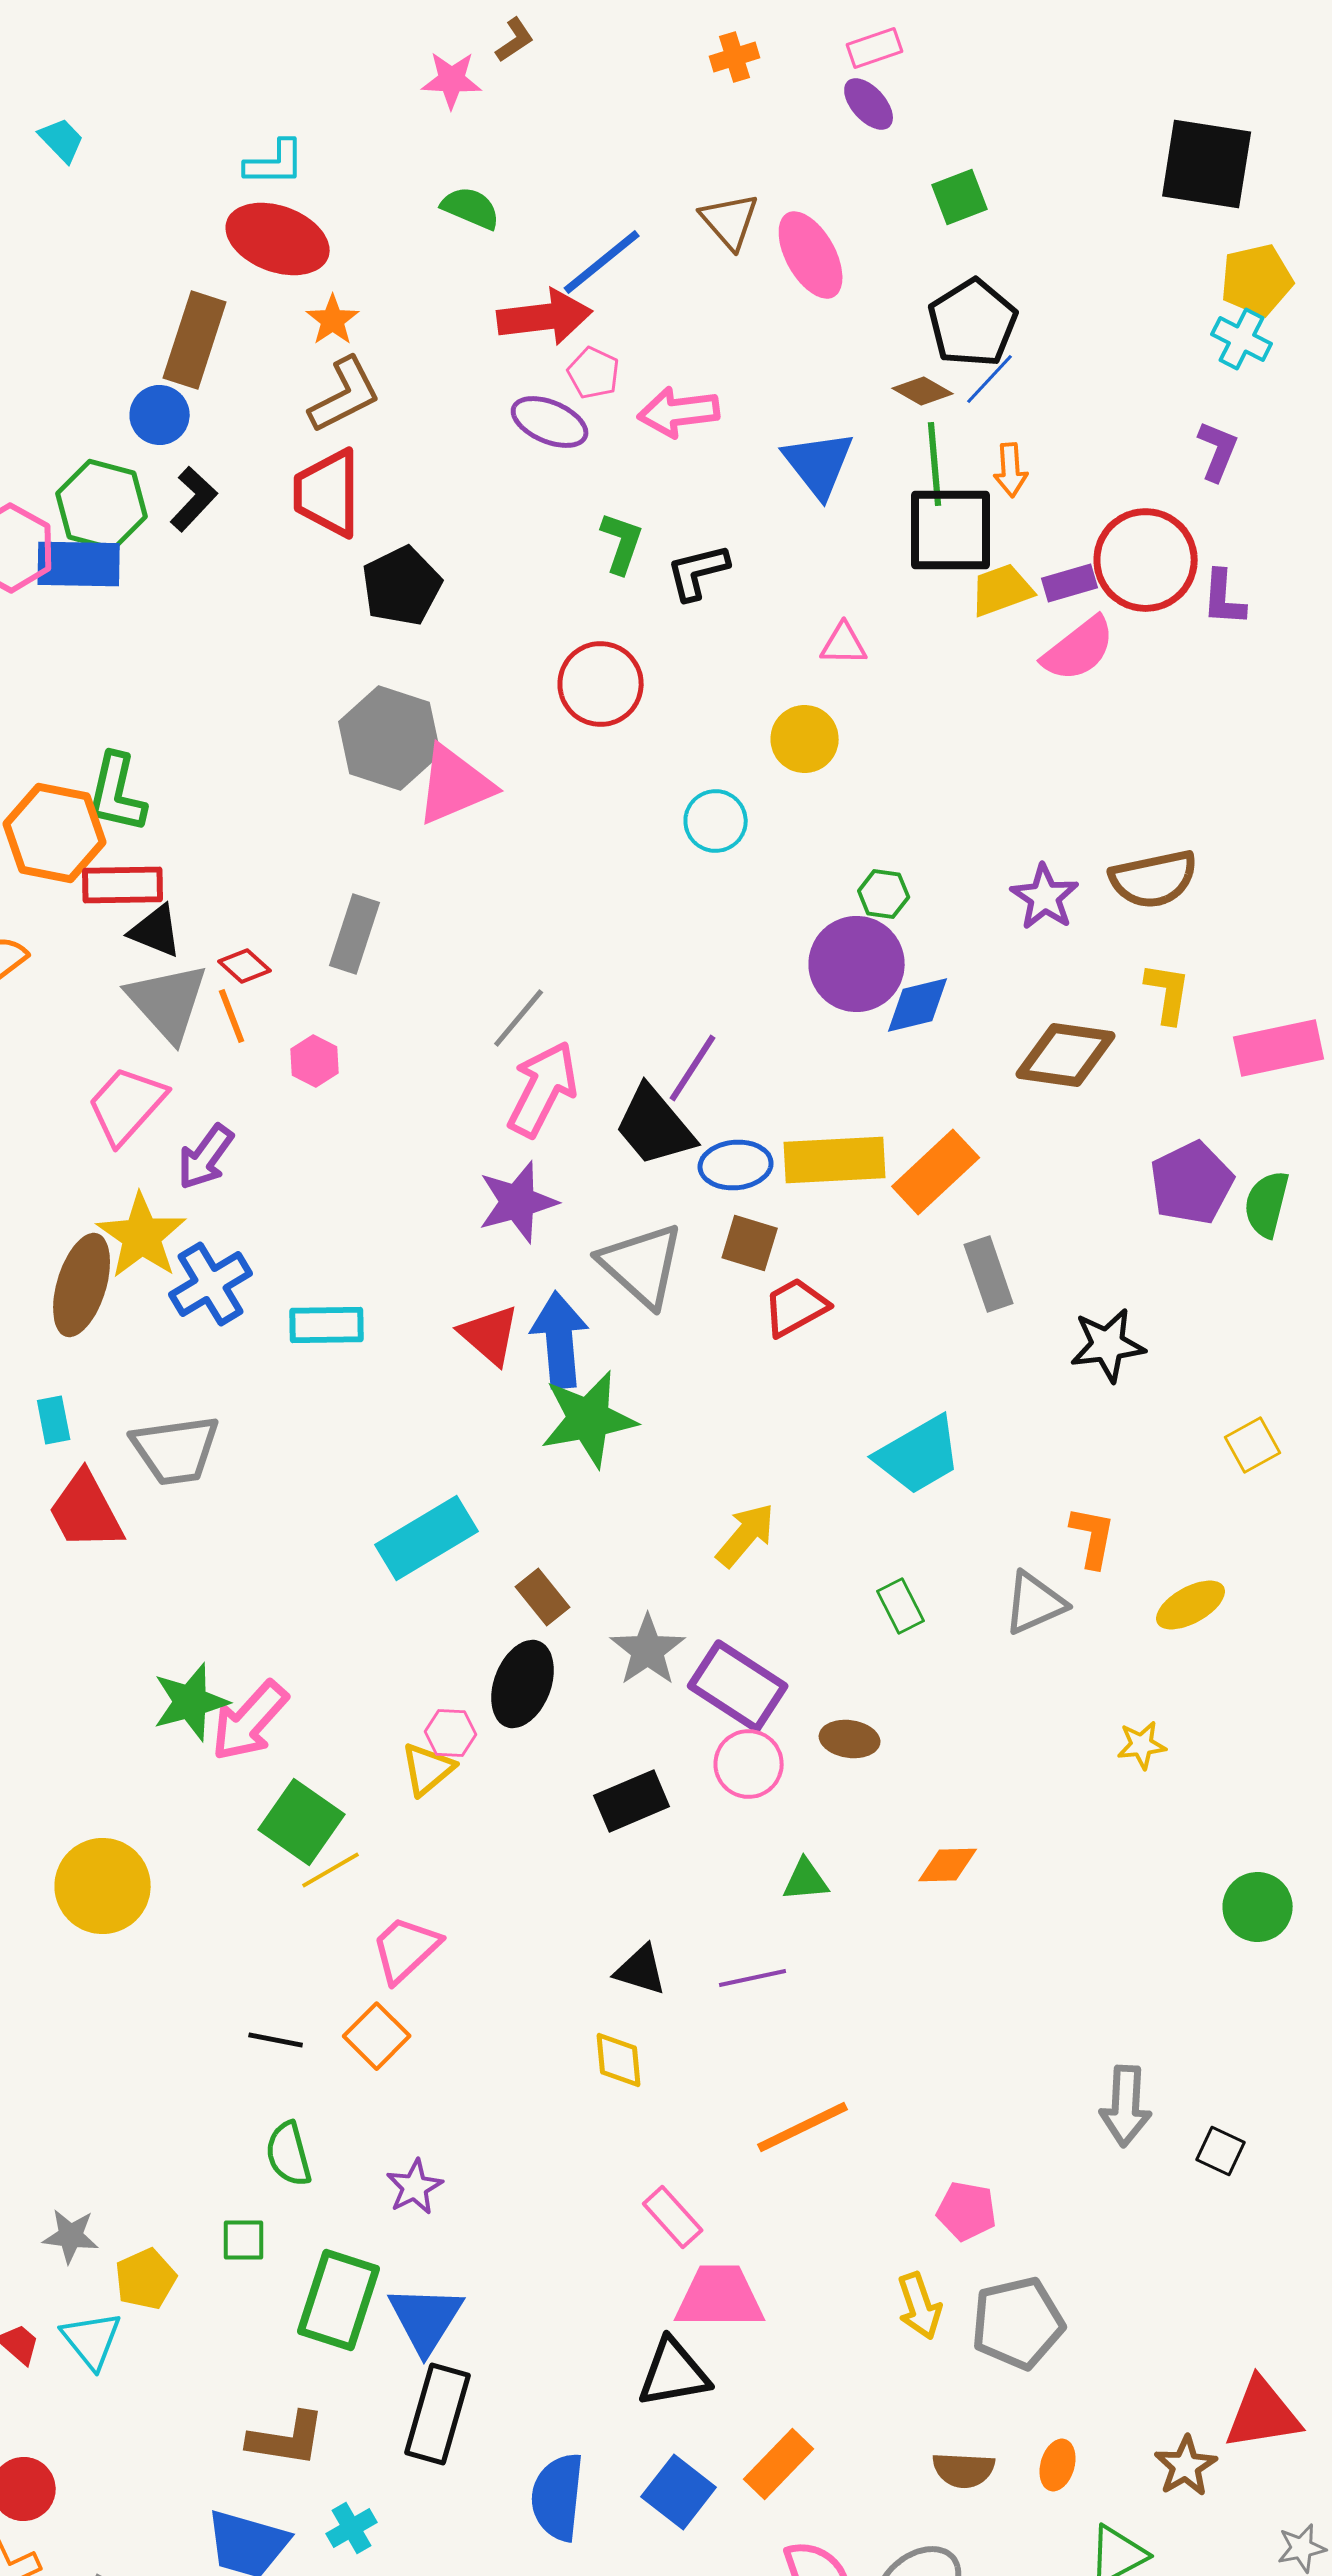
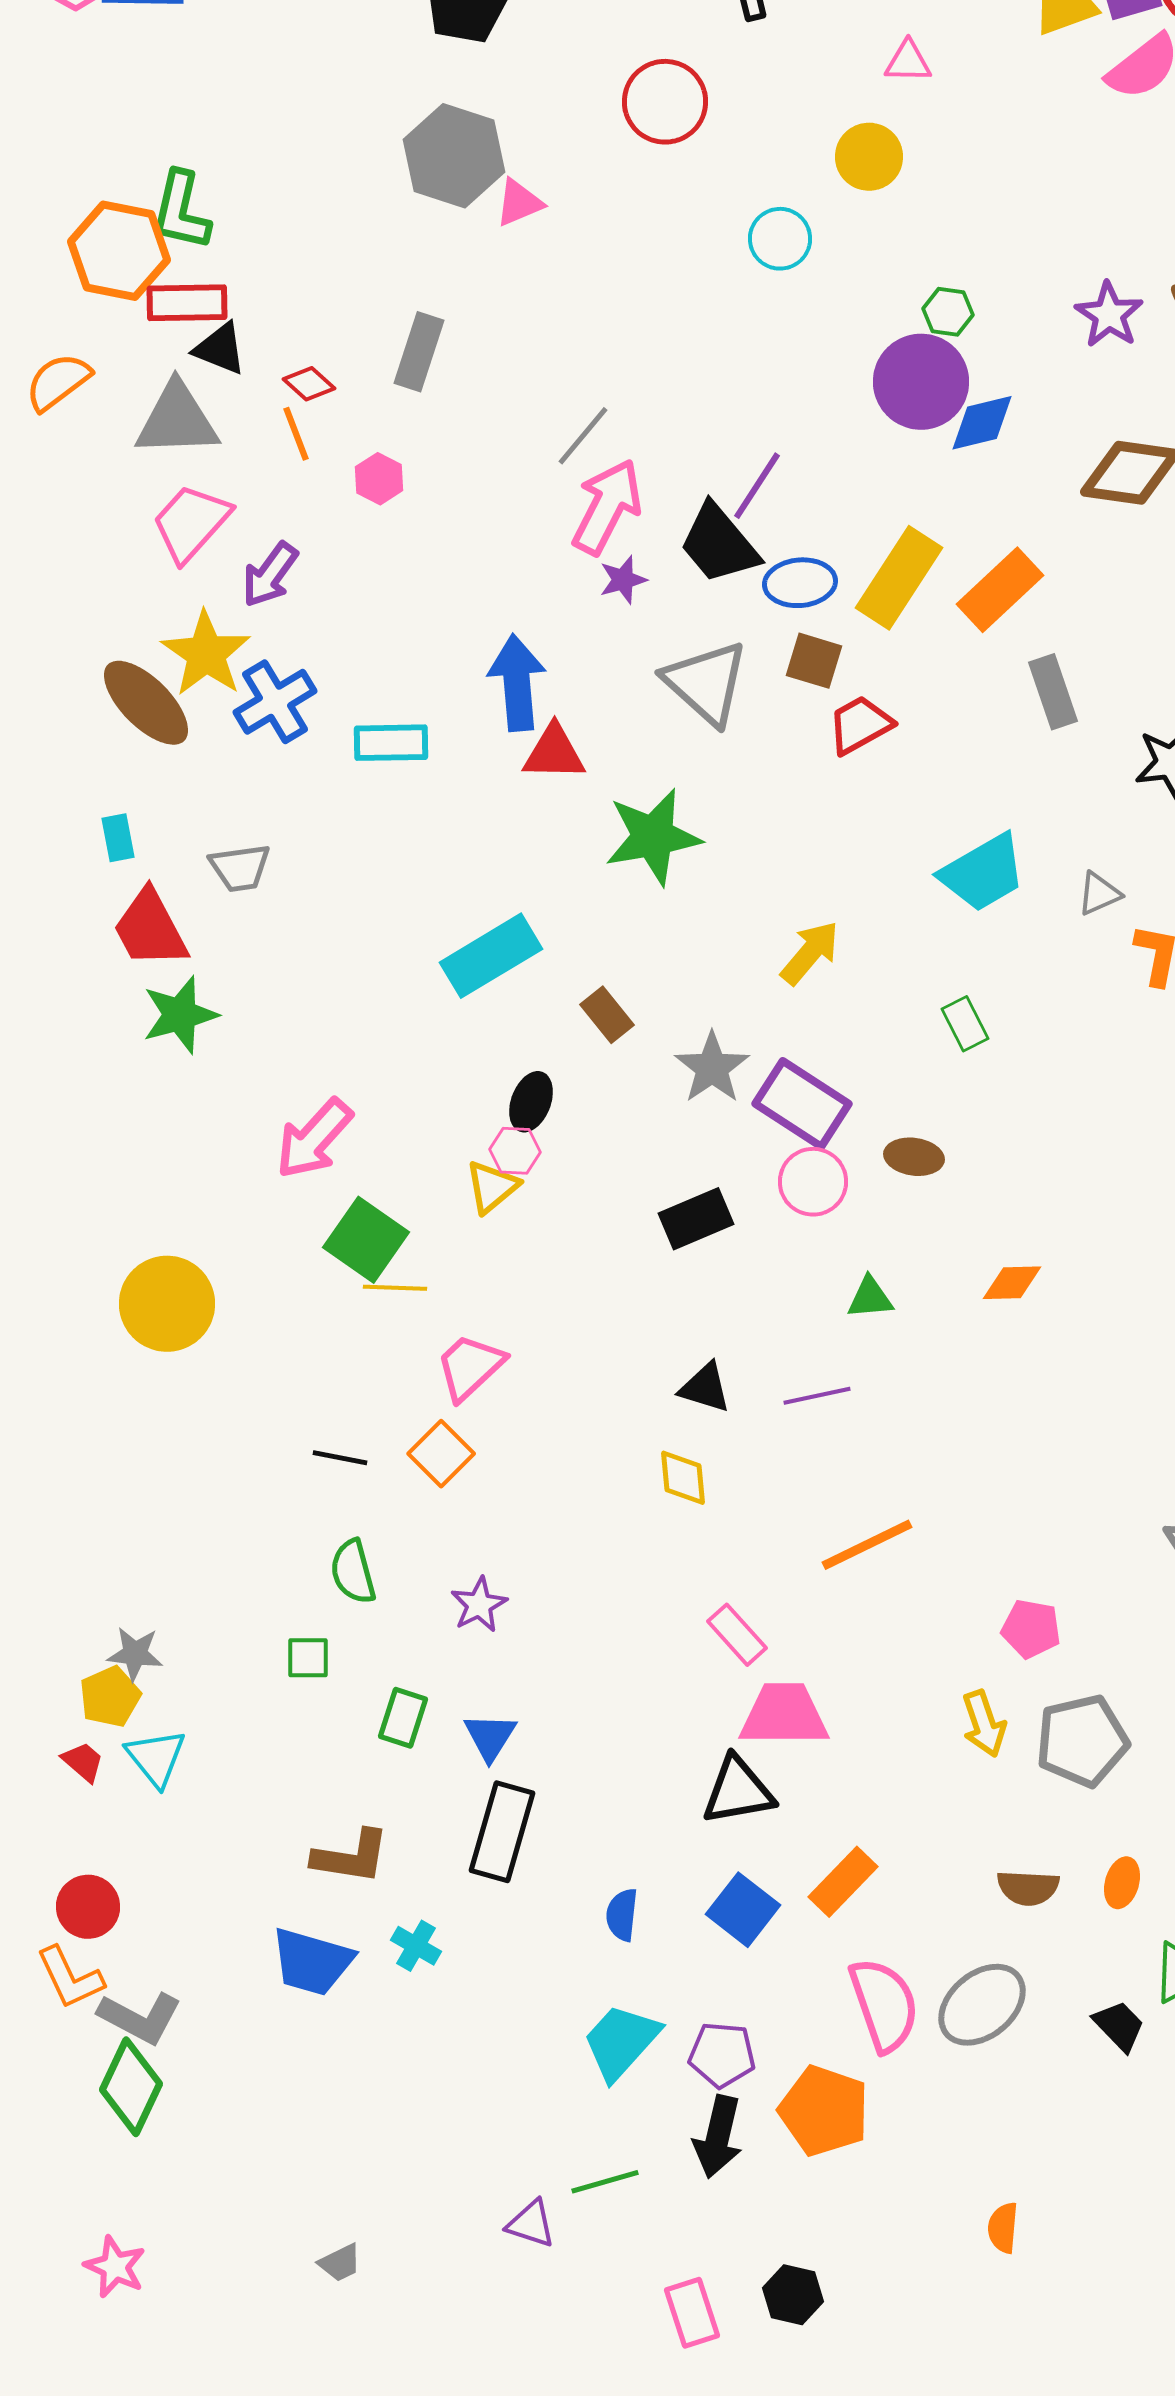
pink triangle: (455, 785) -> (519, 203), size x0.6
gray triangle: (168, 1002) -> (177, 420), moved, turned -50
yellow rectangle: (835, 1160) -> (899, 578), turned -54
purple star: (518, 1202) -> (623, 580), moved, size x0.6
brown ellipse: (82, 1285) -> (146, 703), turned -62
red triangle: (490, 1335) -> (554, 753), turned -40
blue arrow: (560, 1340) -> (517, 683), moved
gray trapezoid: (176, 1450) -> (240, 868), size x0.7
gray triangle: (1035, 1603) -> (1099, 894), moved, size x0.7
black ellipse: (523, 1684) -> (531, 1102), moved, size x0.7
green star: (191, 1702) -> (180, 1015), moved
yellow line: (331, 1870) -> (395, 1288), turned 32
yellow pentagon: (146, 2279) -> (110, 1697), moved
green rectangle: (339, 2300) -> (403, 1718), size x0.6
blue triangle: (426, 2319) -> (490, 1737), size x0.7
blue semicircle: (558, 2497) -> (622, 1915), size x0.6
cyan cross: (352, 2528) -> (416, 1946), turned -30

